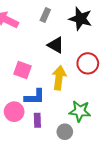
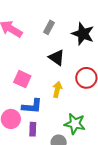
yellow arrow: (59, 78) -> (57, 90), size x0.7

